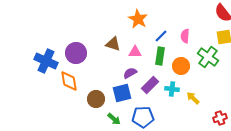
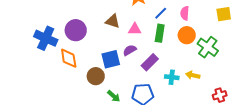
green cross: (208, 57) -> (208, 47), moved
orange circle: (181, 66) -> (187, 35), moved
cyan cross: (172, 89) -> (172, 77), moved
blue square: (122, 93) -> (111, 59), moved
yellow arrow: (193, 98) -> (193, 75), turned -32

